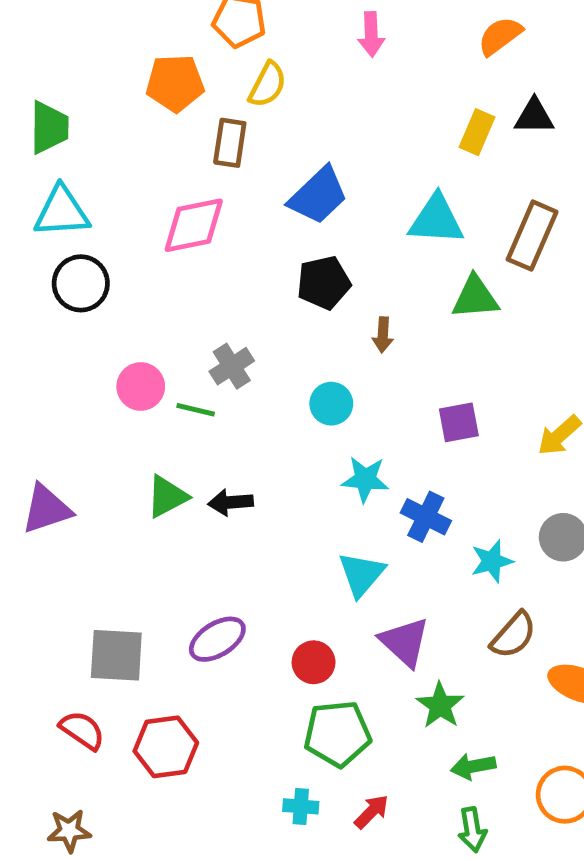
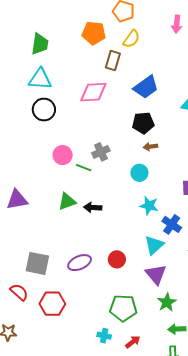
brown arrow: (383, 335) -> (150, 147), moved, turned 72
cyan triangle: (361, 574) -> (154, 245), moved
red circle: (314, 662) -> (117, 259), moved

